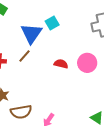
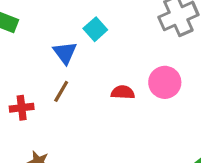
blue triangle: (31, 33) -> (65, 53), size x0.7

